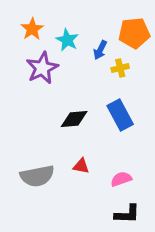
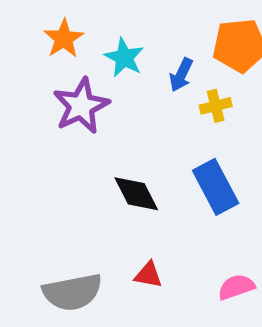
black diamond: (74, 119) -> (136, 194), turned 68
pink semicircle: (121, 179) -> (236, 287), moved

